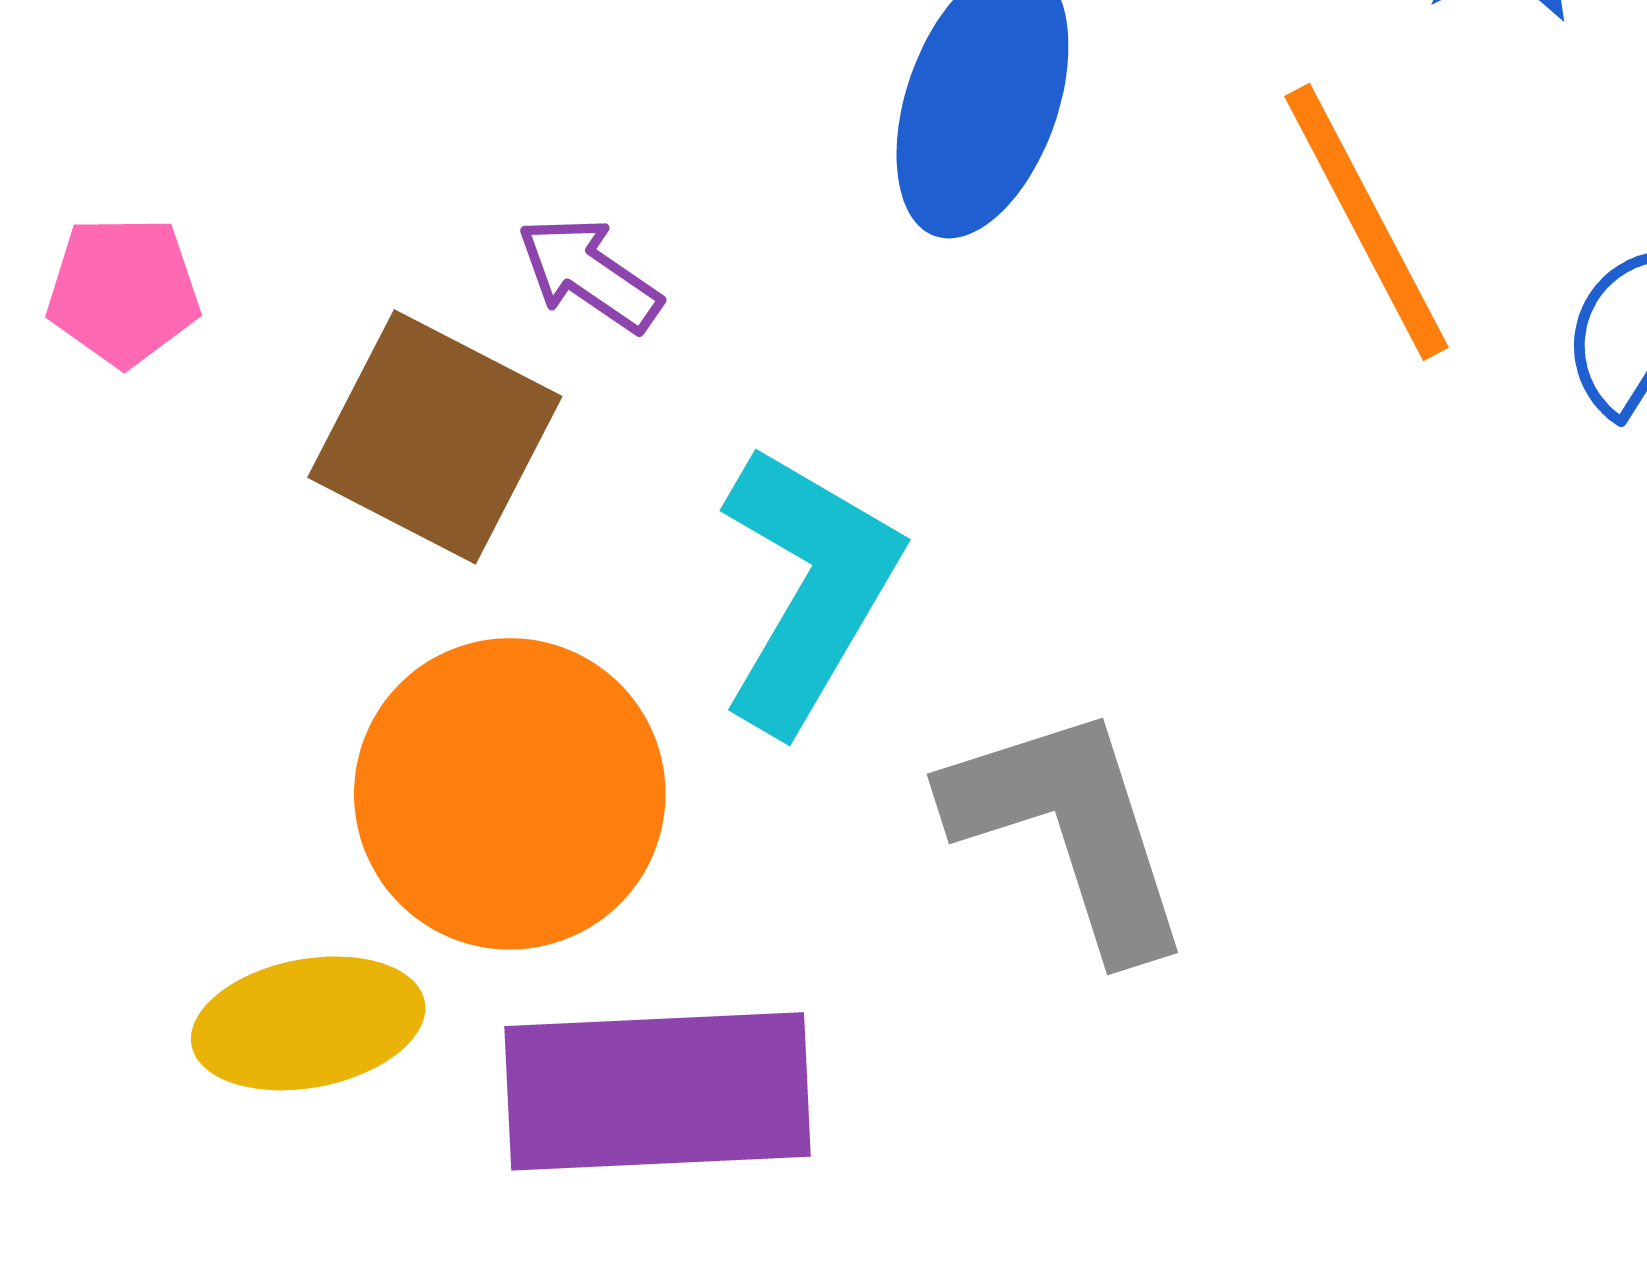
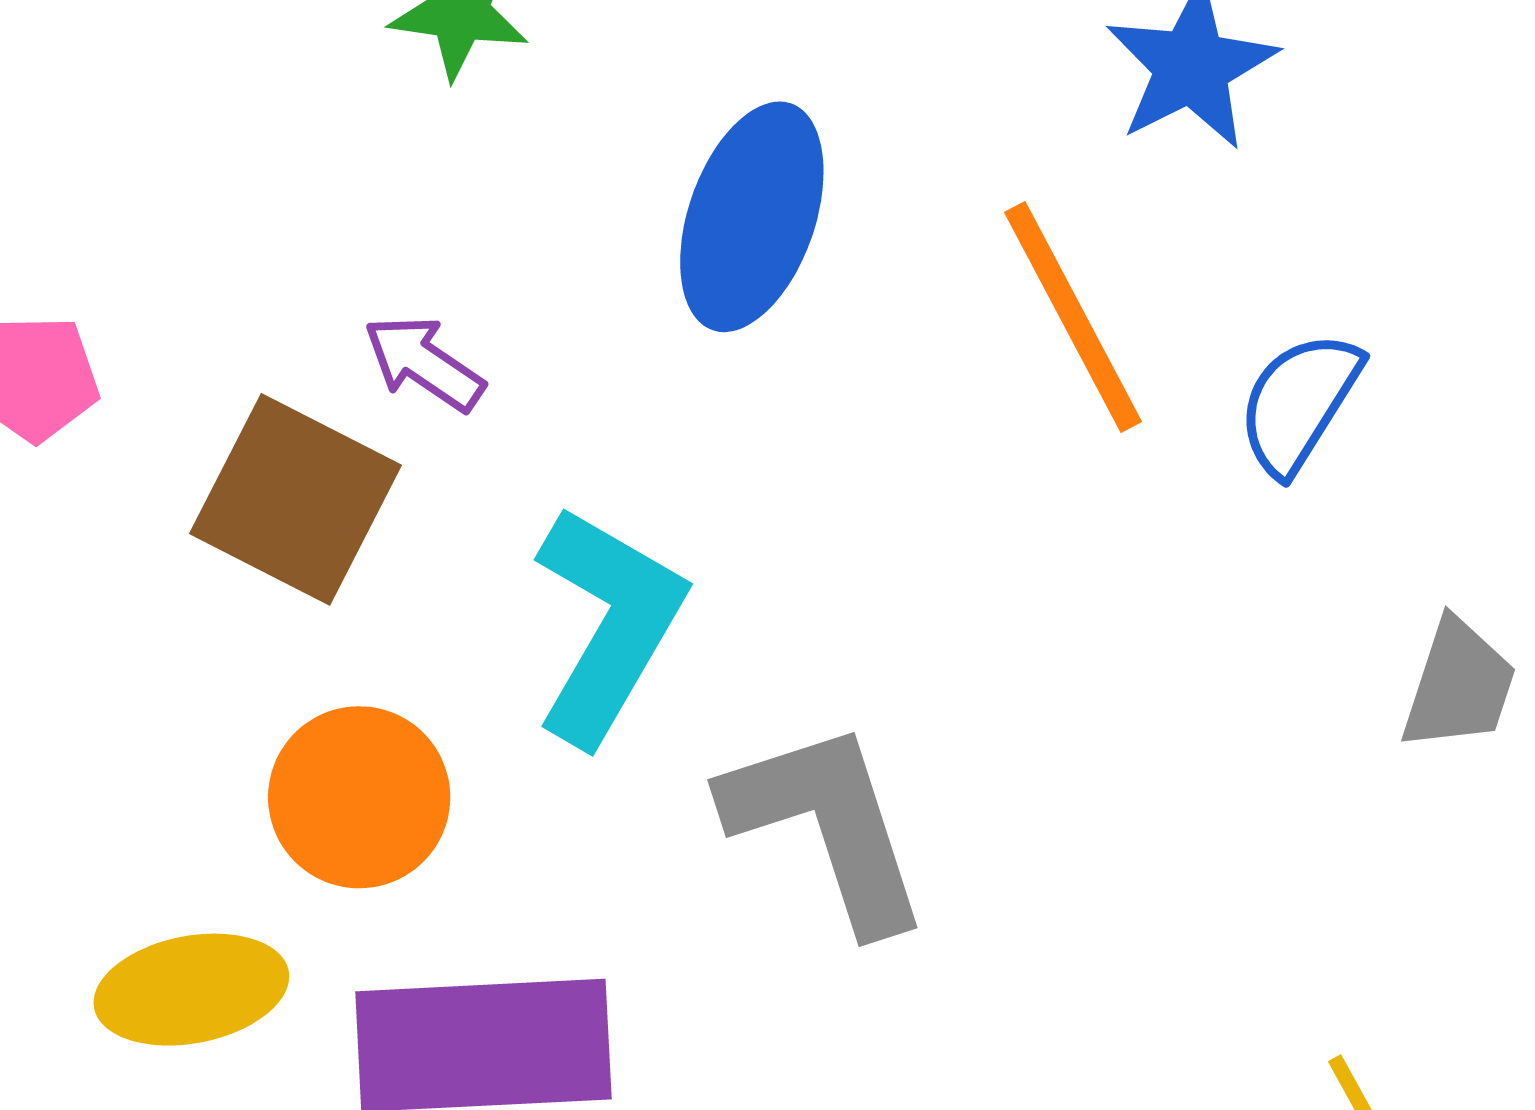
orange circle: (510, 794) -> (359, 797), size x0.7

